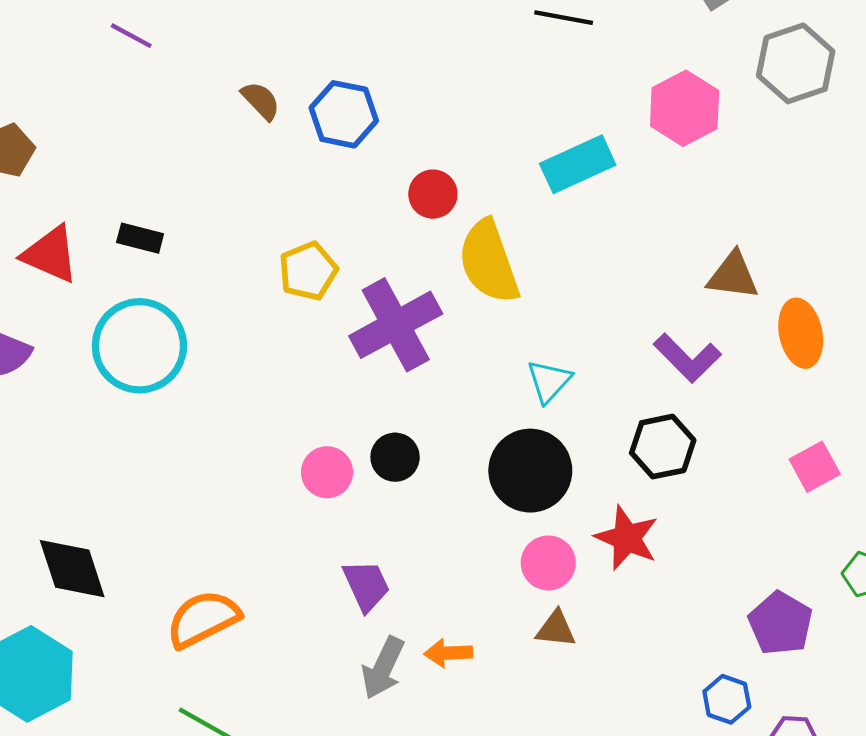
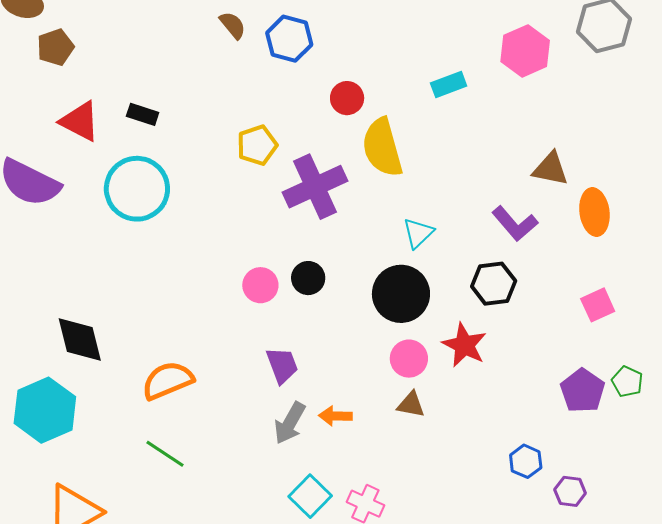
cyan rectangle: (578, 164) -> (449, 84), size x0.7
purple pentagon: (780, 623) -> (583, 391), moved

